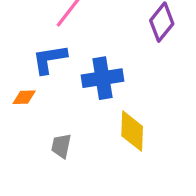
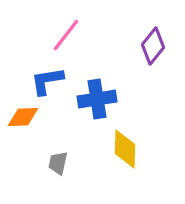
orange diamond: (24, 97) -> (23, 117), size x1.4

